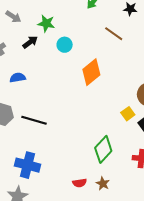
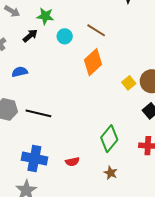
brown line: (114, 34) -> (96, 30), moved
yellow square: (128, 114) -> (129, 83), moved
red semicircle: (80, 183) -> (72, 162), moved

